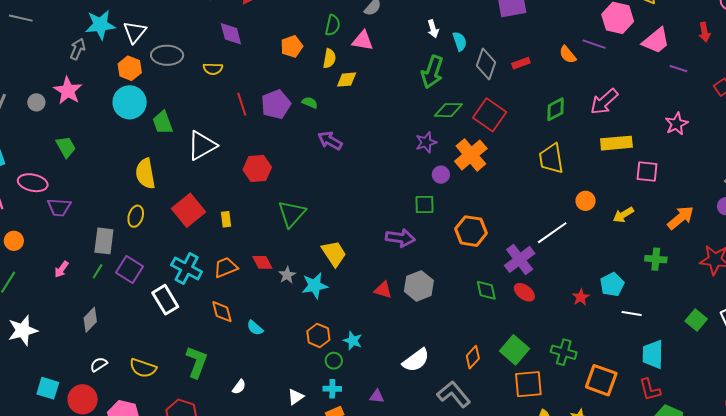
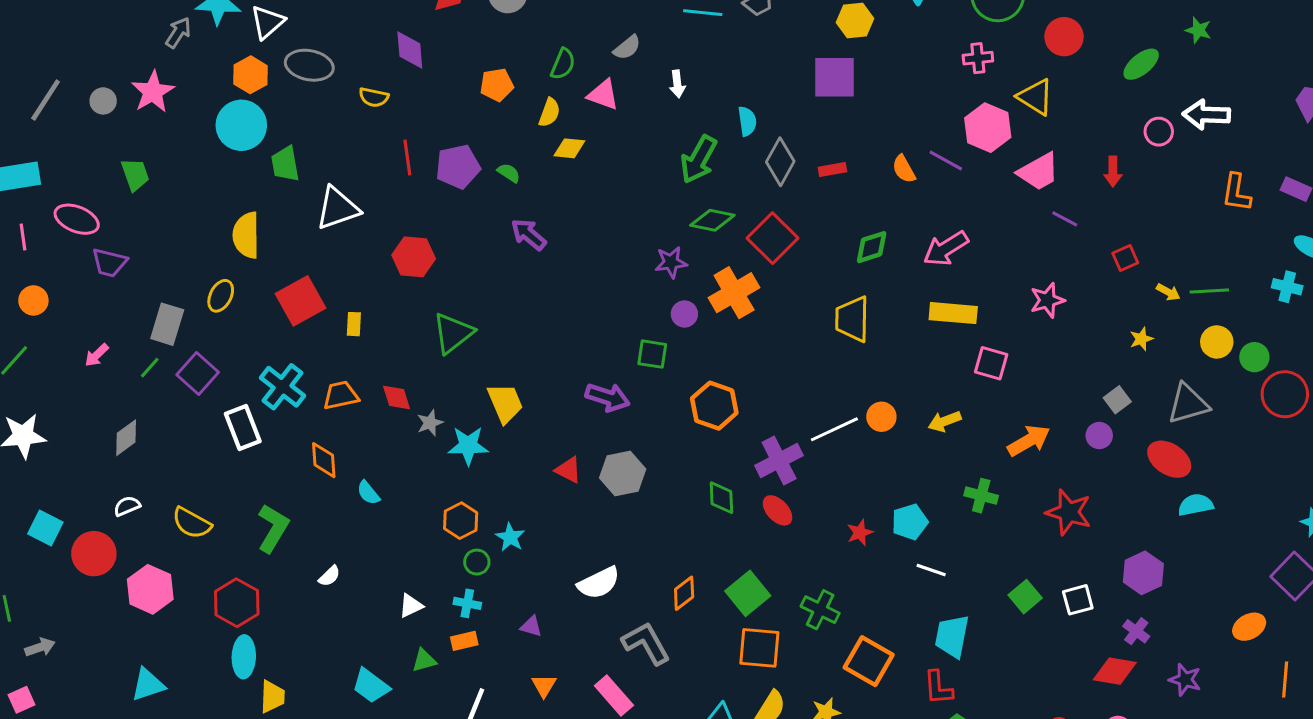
white arrow: (433, 29) -> (677, 84), moved
orange circle: (586, 201) -> (881, 417), moved

